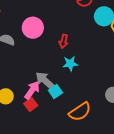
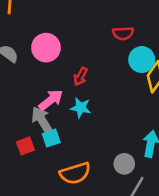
pink arrow: (32, 90) -> (51, 100), moved
red square: (31, 104) -> (25, 146), moved

